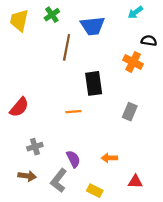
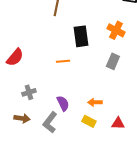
orange cross: (133, 62) -> (116, 30), moved
yellow rectangle: (95, 191) -> (89, 121), moved

